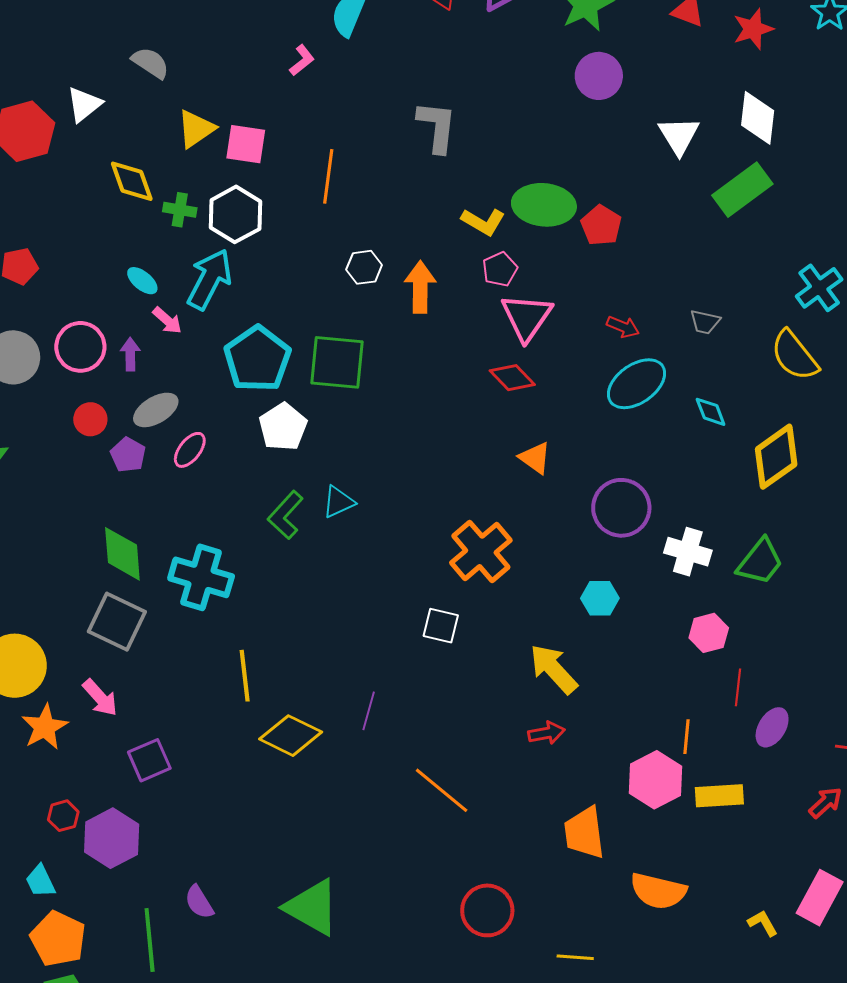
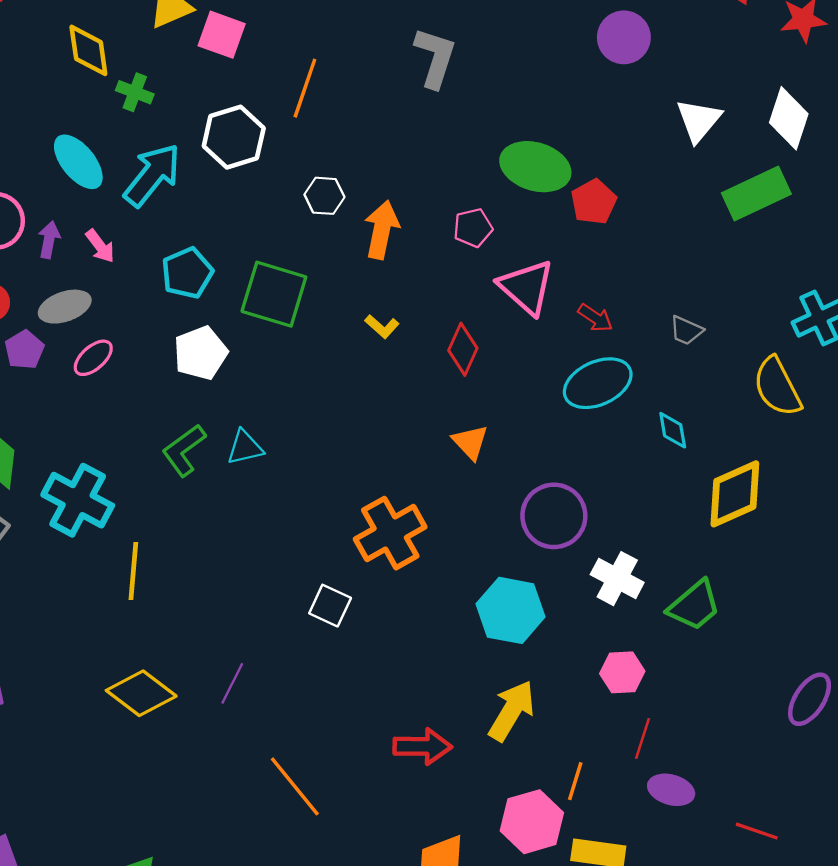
white hexagon: (235, 214) -> (234, 137), moved
yellow L-shape: (483, 222) -> (382, 326), moved, size x0.7
cyan ellipse: (142, 281) -> (78, 162), size x1.6
pink triangle: (527, 317) -> (526, 287), moved, turned -34
pink arrow: (167, 320) -> (100, 246), moved
cyan pentagon: (257, 359) -> (187, 273), size x0.7
red diamond: (512, 378) -> (463, 349), turned 57
cyan hexagon: (600, 598) -> (511, 610), size x1.6
yellow arrow: (553, 669) -> (512, 711), moved, turned 62
yellow line: (245, 676) -> (133, 571), moved
purple ellipse: (772, 727) -> (671, 790), turned 63
red arrow: (547, 733) -> (422, 747), size x1.4

